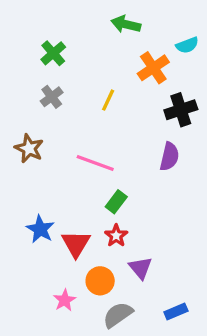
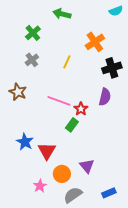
green arrow: (126, 24) -> (62, 14), moved
cyan semicircle: (187, 45) -> (116, 11), moved
red star: (116, 236) -> (81, 109), moved

